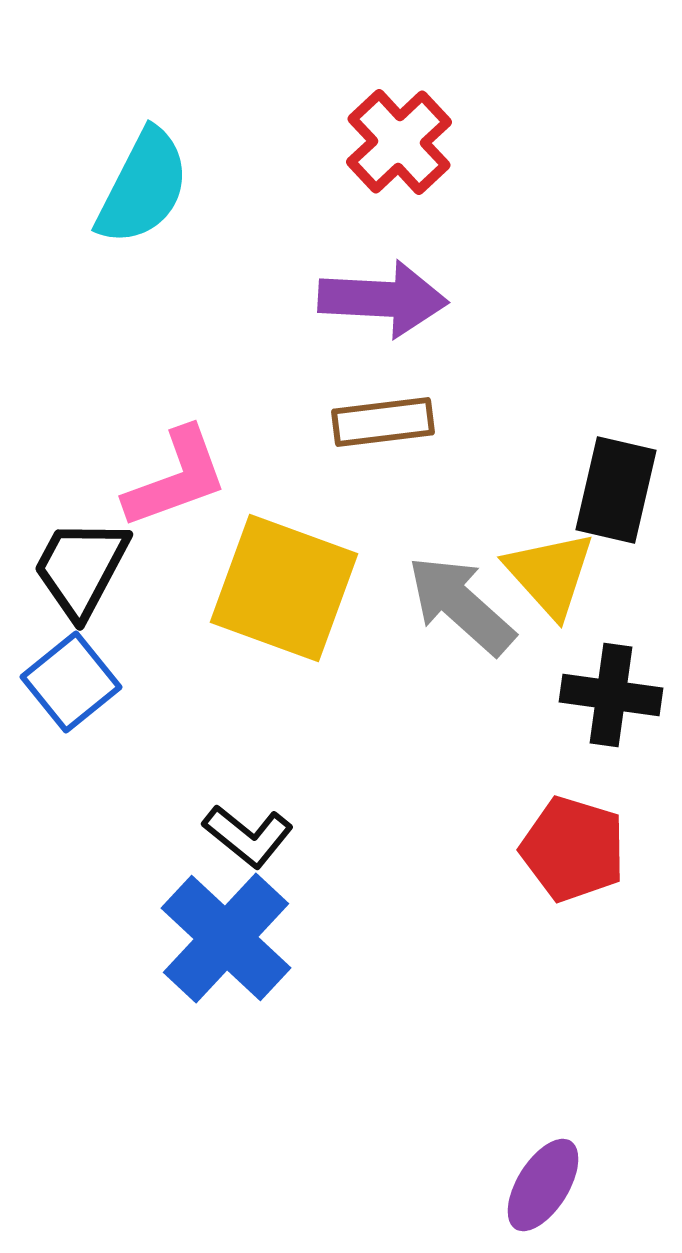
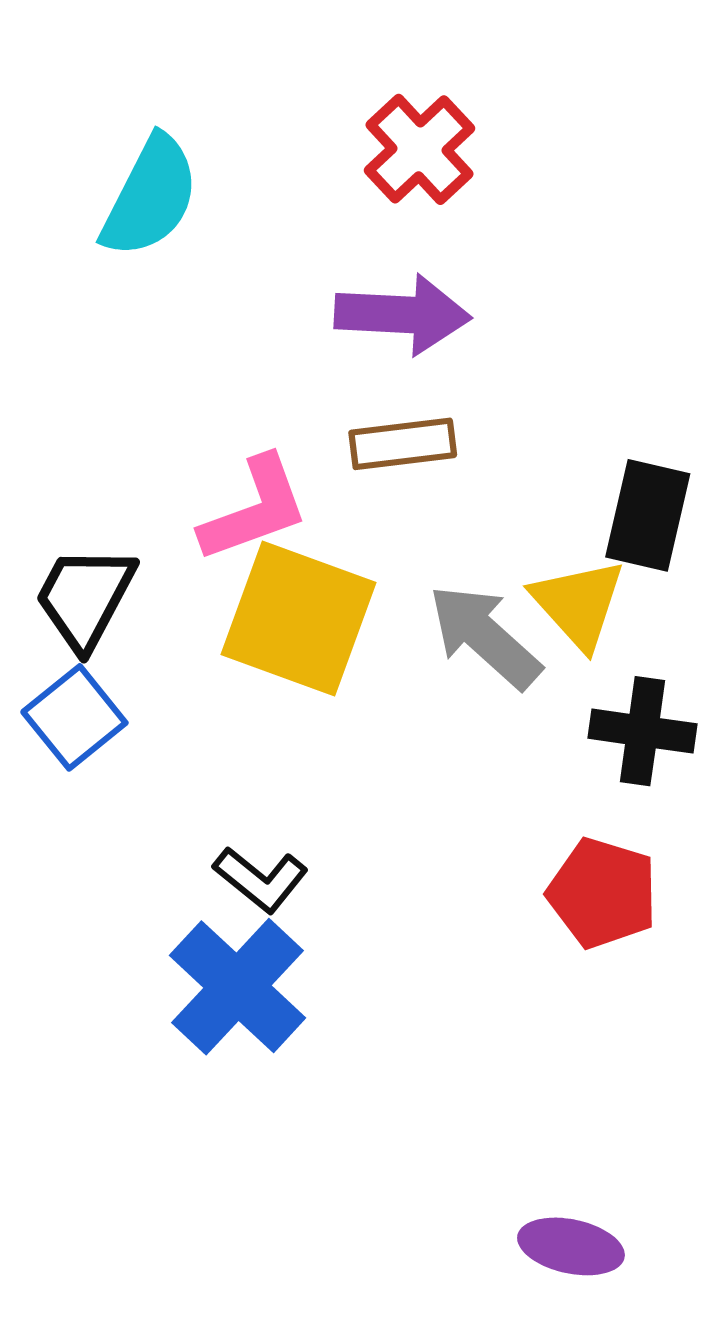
pink L-shape: (176, 478) -> (254, 509), moved
purple ellipse: (543, 1185) -> (571, 1246), turned 70

